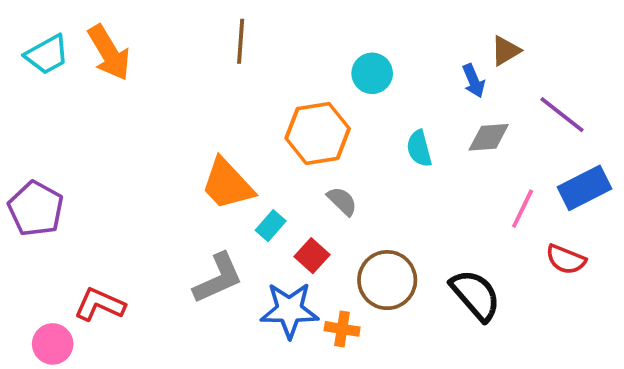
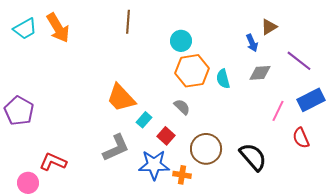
cyan circle: (372, 73) -> (181, 41), moved
orange hexagon: (318, 133) -> (192, 71), moved
red semicircle: (566, 259) -> (301, 138), turned 45

